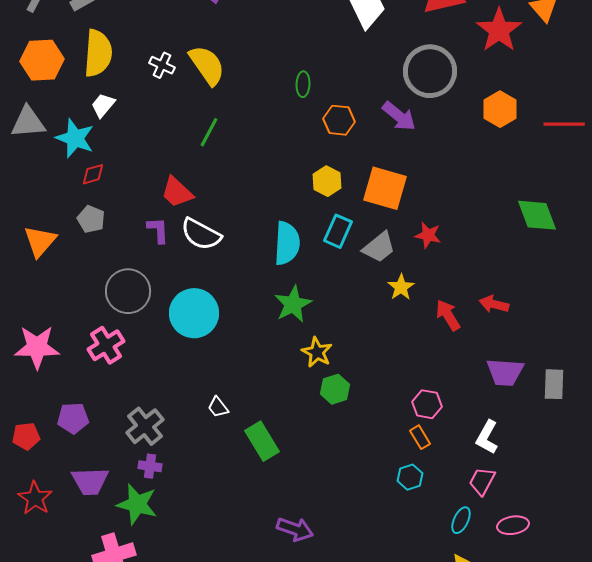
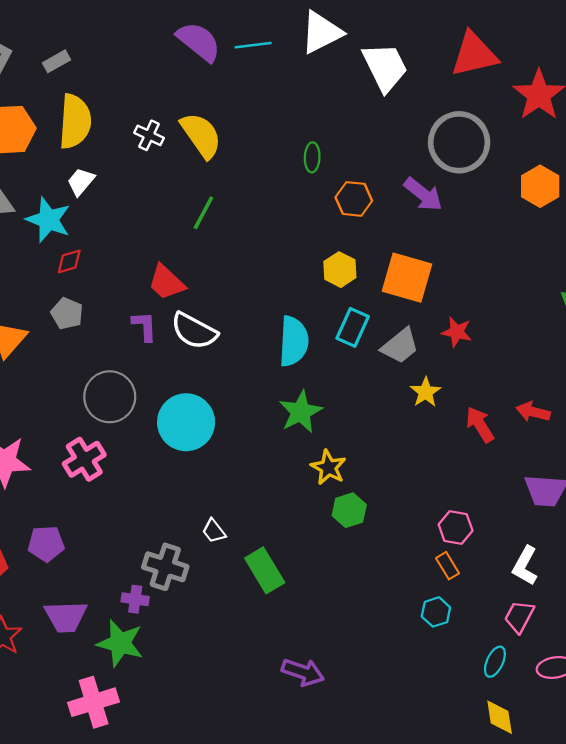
gray cross: (145, 426) -> (165, 567), moved, turned -33

